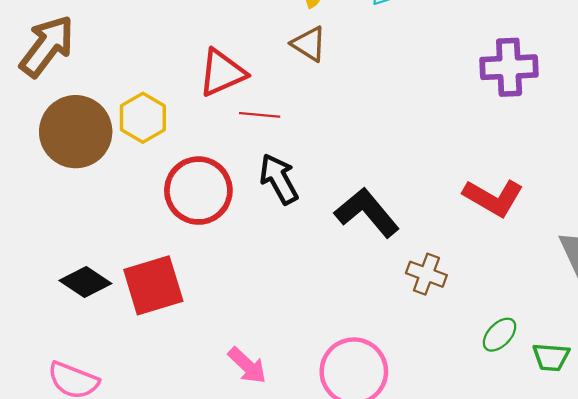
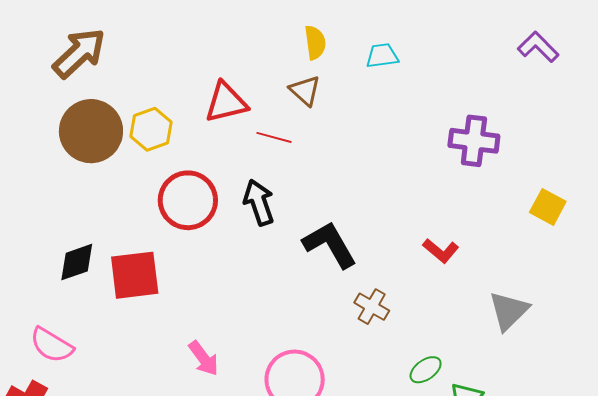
red line: (260, 115) -> (274, 137), moved
red L-shape: (493, 198) -> (441, 251), size x0.7
black diamond: (85, 282) -> (77, 262), turned -63

